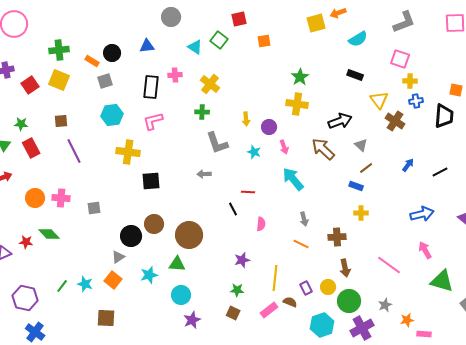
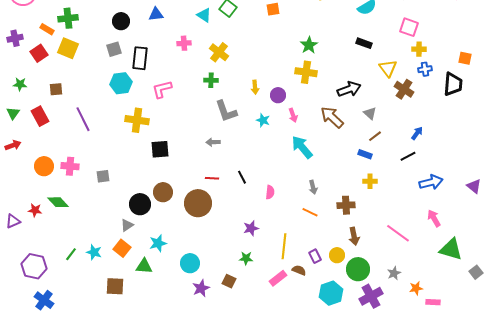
orange rectangle: (92, 61) -> (47, 29), moved
black rectangle: (151, 87) -> (140, 58), moved
brown square: (61, 121) -> (56, 89), moved
green star: (21, 124) -> (20, 84), moved
black line: (440, 172) -> (408, 156), moved
red line: (248, 192) -> (212, 178), moved
green triangle: (177, 264) -> (144, 266), moved
brown square: (233, 313) -> (229, 281), moved

